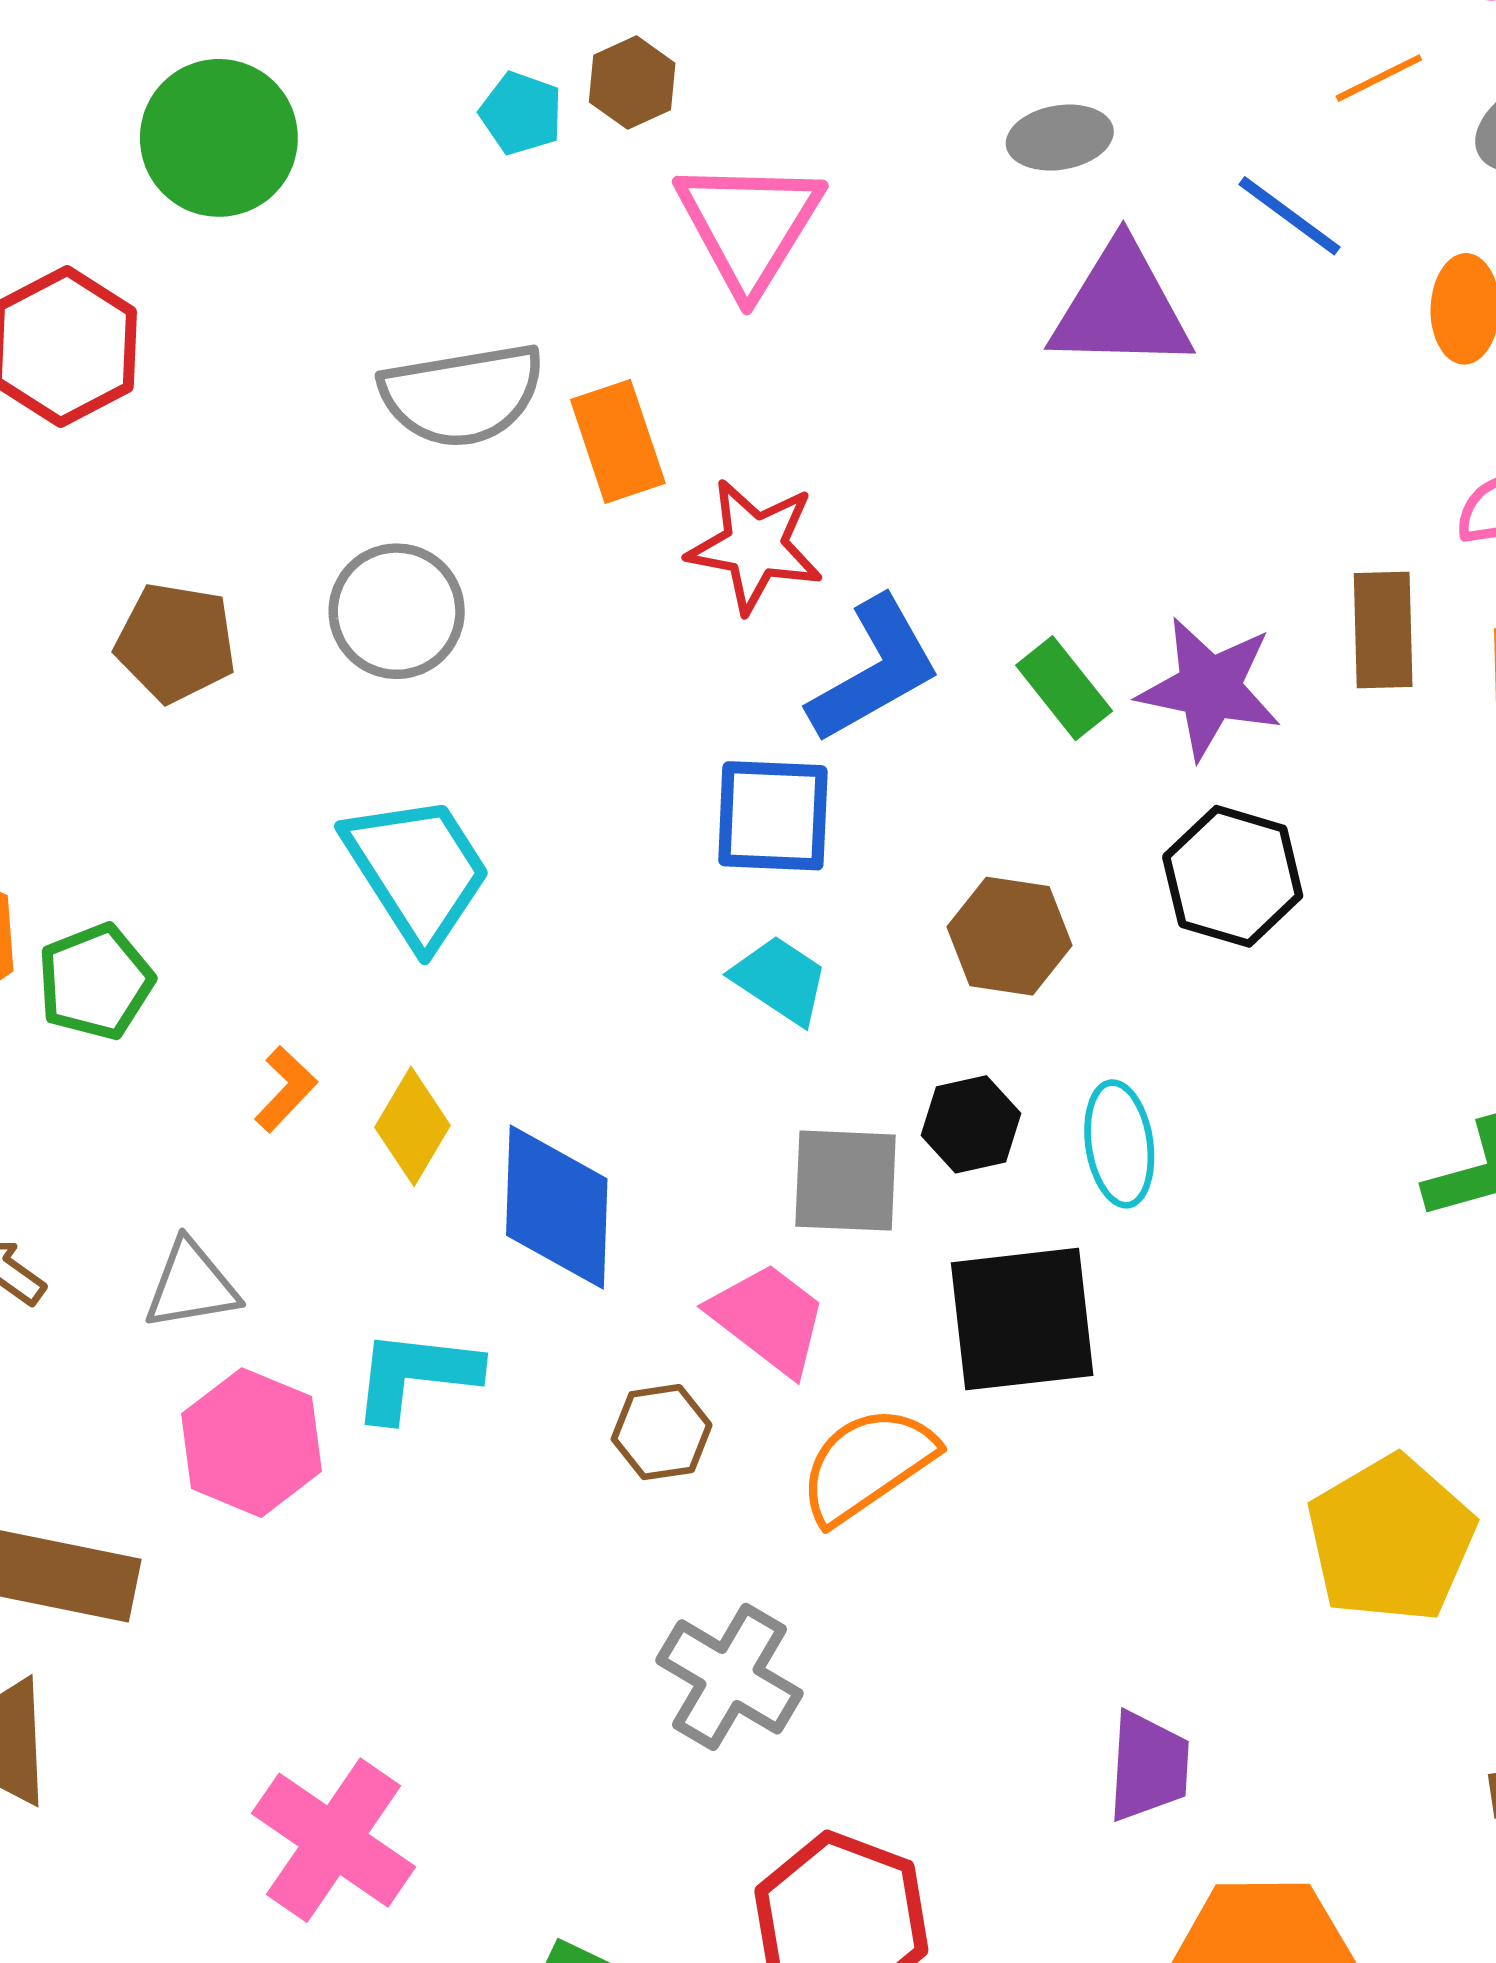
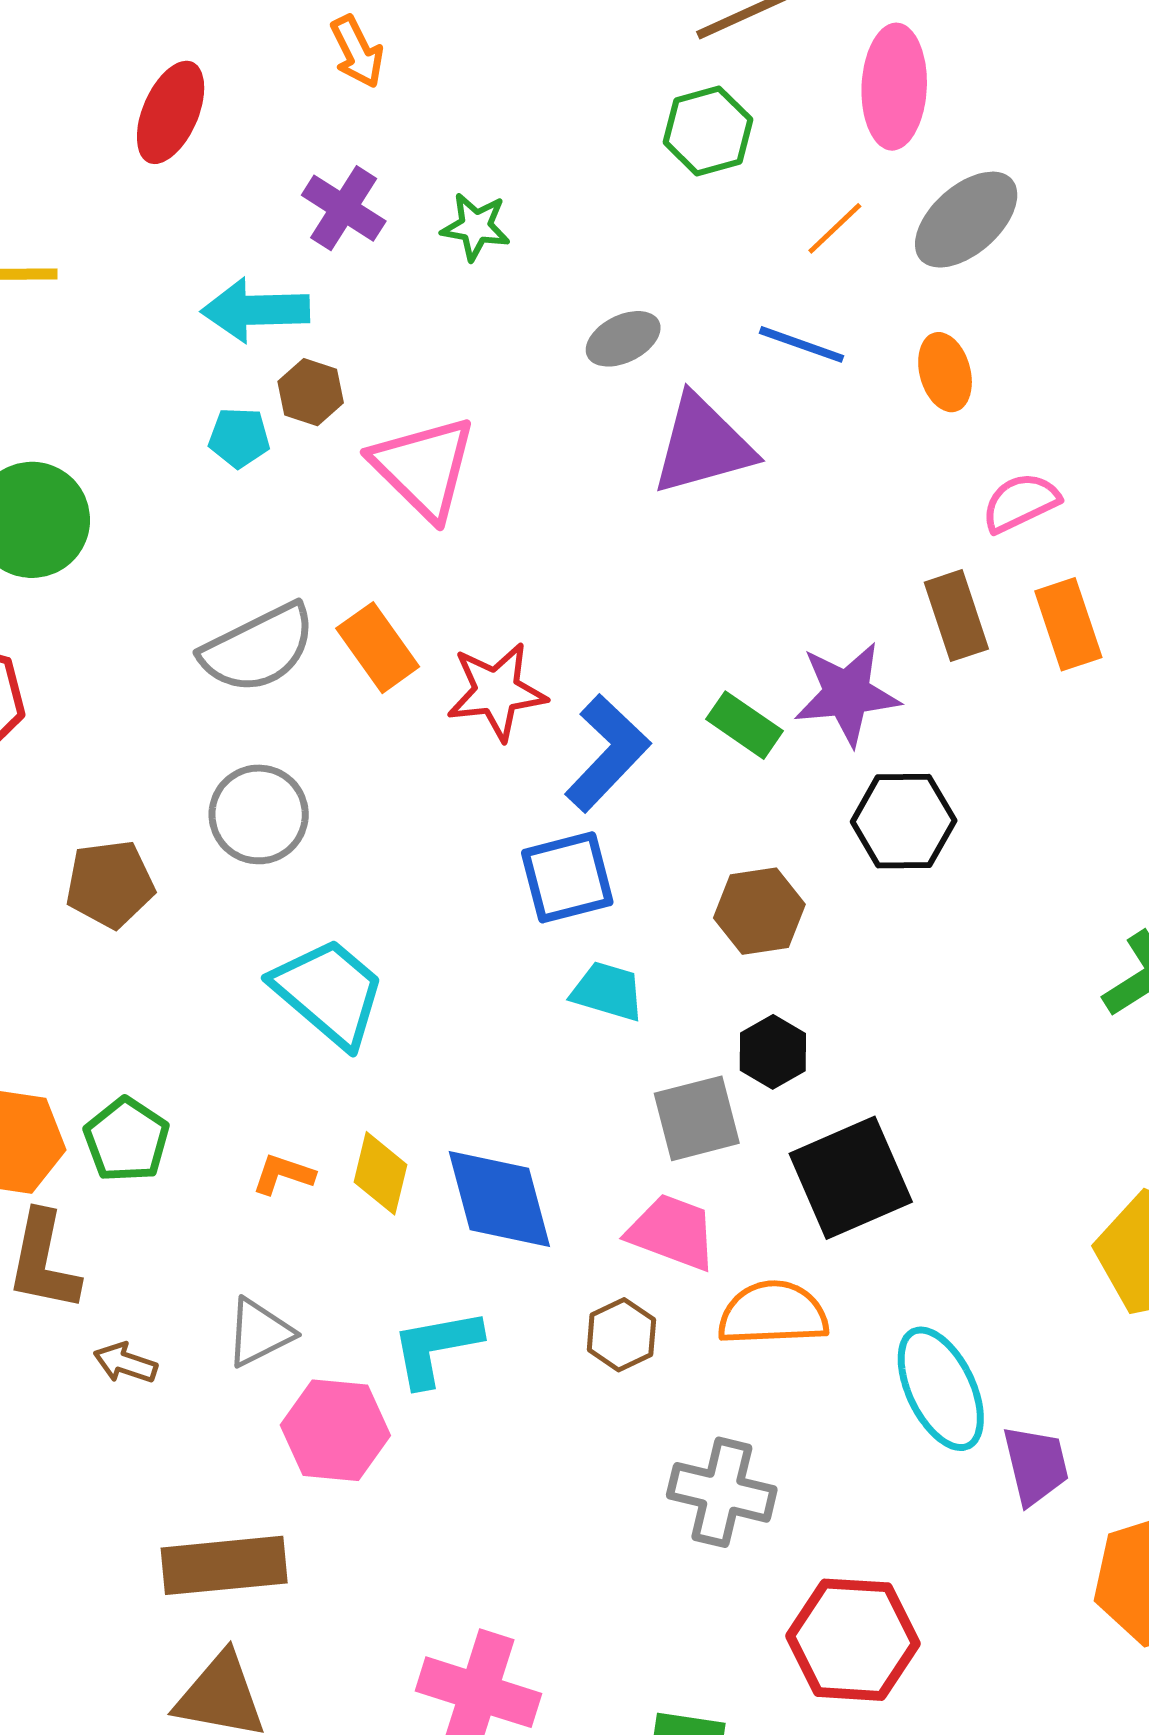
orange L-shape: (286, 1089) -> (283, 1174), turned -98
cyan ellipse: (1119, 1144) -> (941, 1389), moved, size x1.4
orange semicircle: (867, 1465) -> (773, 1313), turned 49

